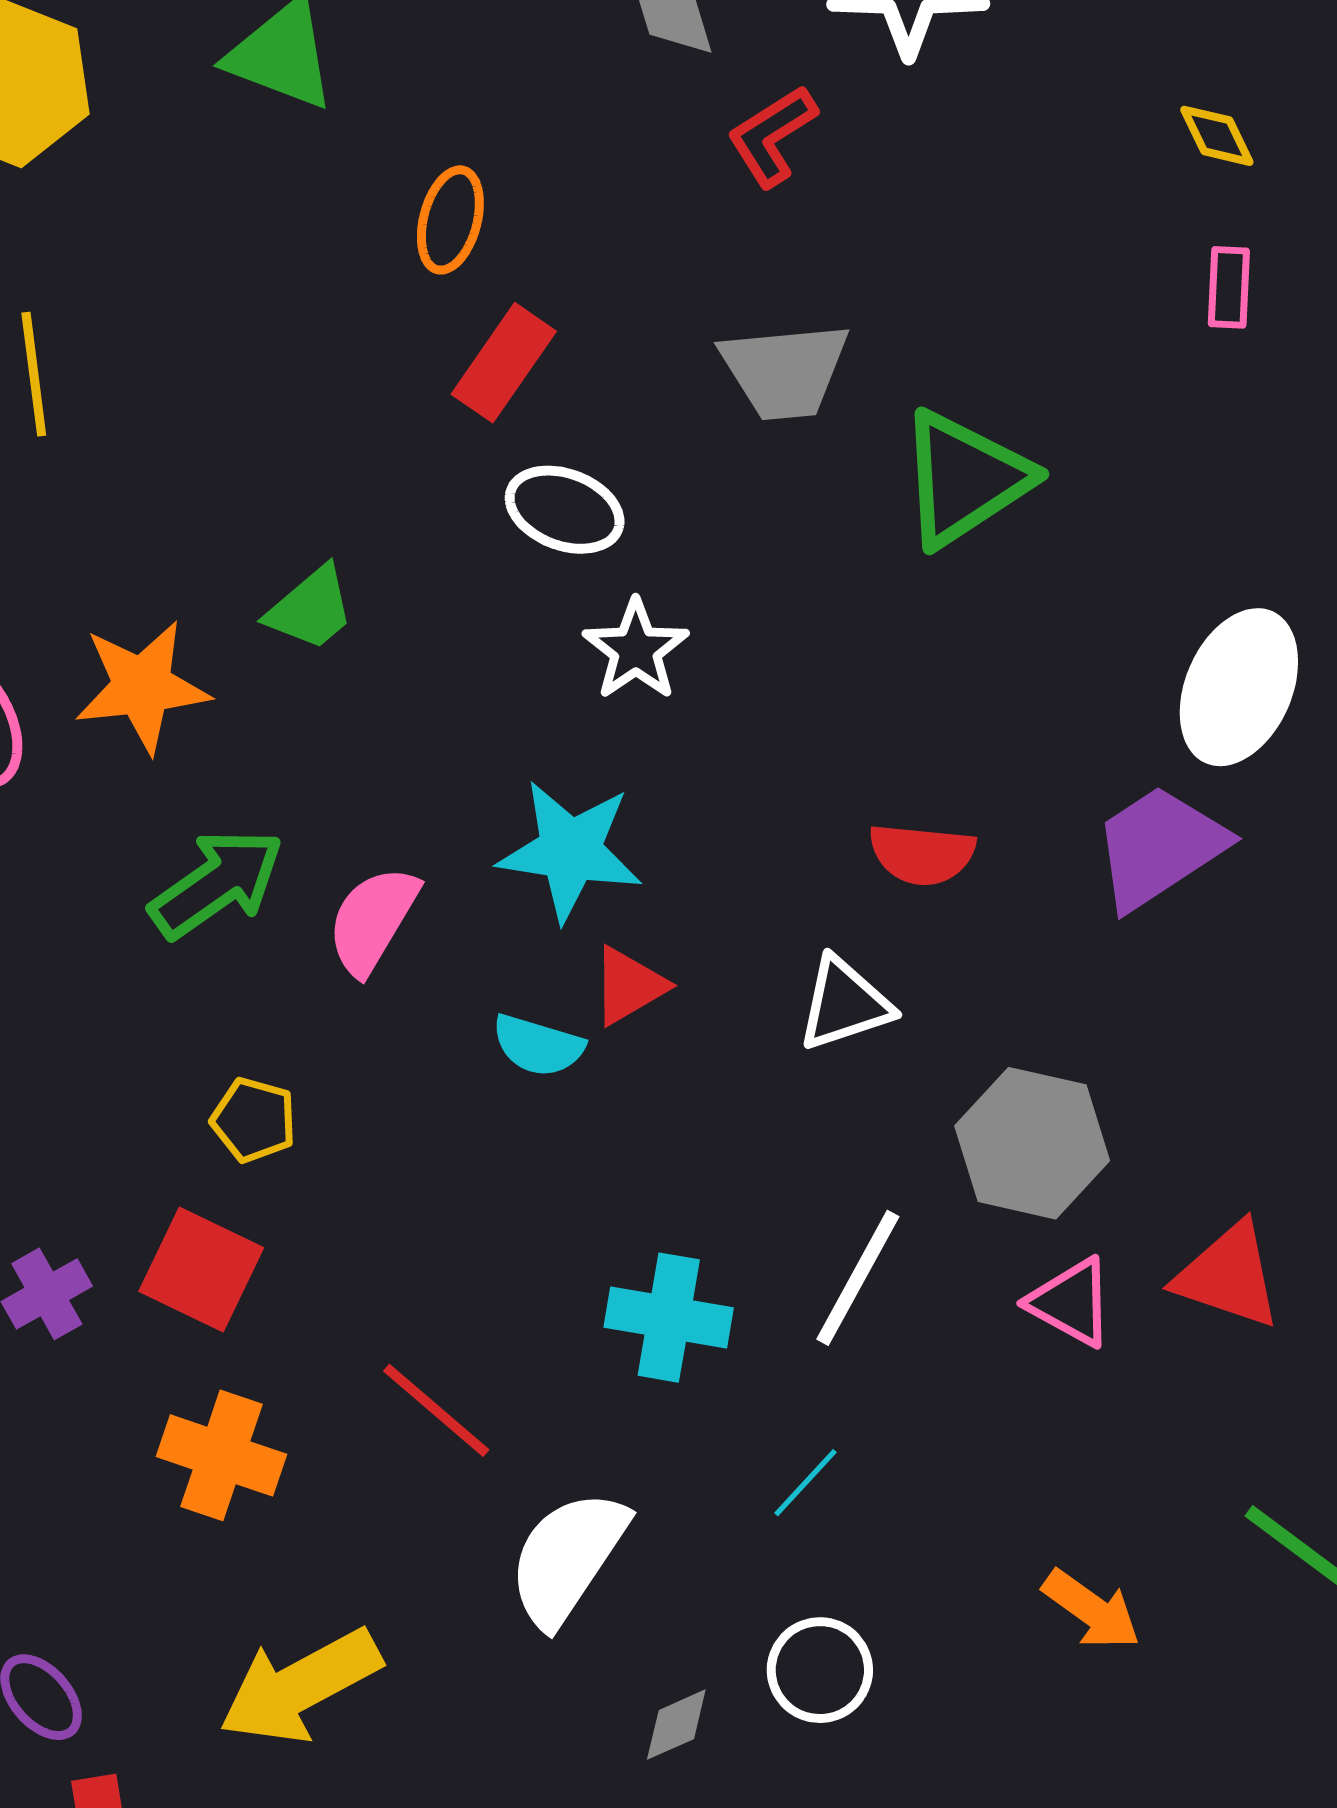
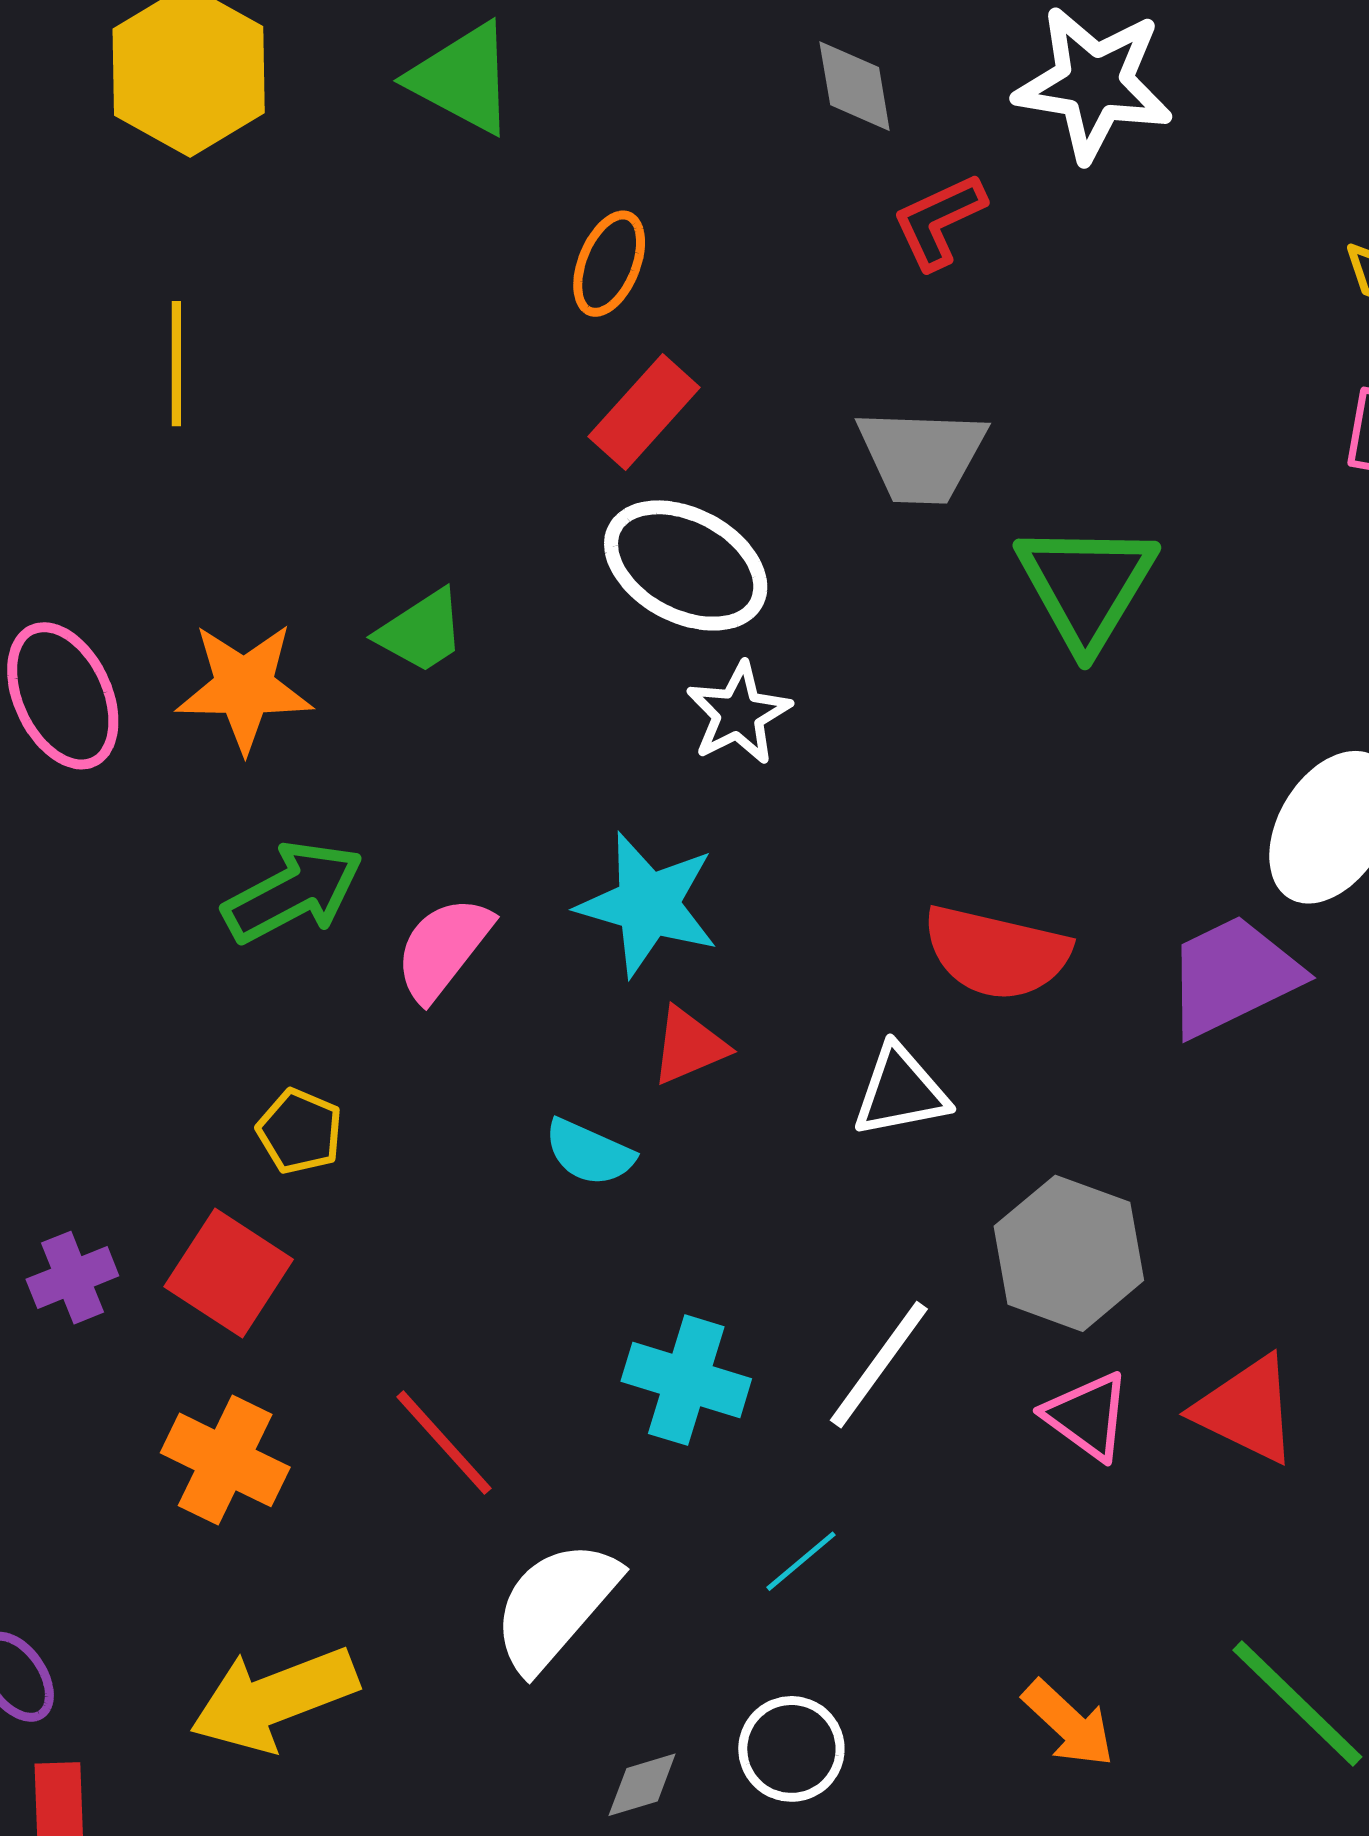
green triangle: (964, 479) -> (1086, 585), turned -33
white ellipse: (565, 510) -> (686, 565), size x1.4
red semicircle: (922, 854) -> (996, 953), size x1.4
cyan semicircle: (538, 1045) -> (589, 1152), moved

